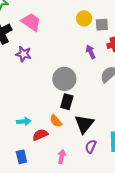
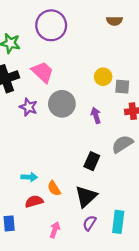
purple arrow: (91, 52) -> (96, 115), moved
gray circle: (64, 79) -> (62, 104), moved
black rectangle: (67, 102) -> (92, 161), moved
cyan arrow: (24, 121) -> (29, 177), moved

